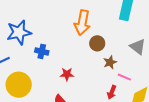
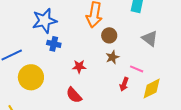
blue star: (19, 32) -> (44, 21), moved
brown star: (110, 62) -> (112, 57), moved

